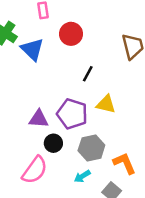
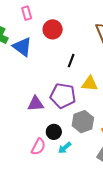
black circle: (53, 143) -> (54, 132), moved
pink semicircle: (35, 170) -> (38, 147), size x0.7
cyan arrow: (82, 176) -> (65, 148), moved

